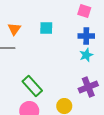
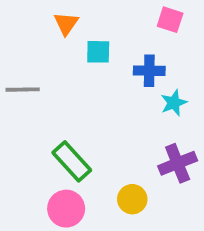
orange triangle: (14, 29) -> (66, 23), moved
blue cross: (86, 36) -> (149, 71), moved

